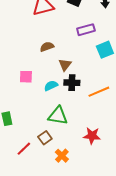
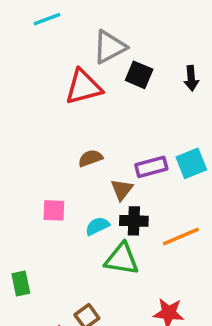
purple rectangle: (86, 30) -> (151, 167), moved
green triangle: (58, 116) -> (122, 259), moved

